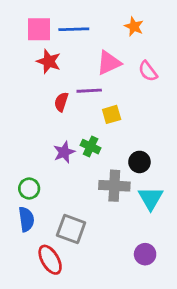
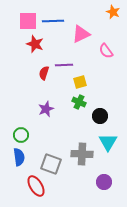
orange star: (134, 26) -> (113, 12), moved
pink triangle: (109, 63) -> (81, 34), moved
green cross: (91, 147) -> (79, 102), moved
gray cross: (114, 186) -> (82, 154), moved

